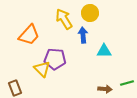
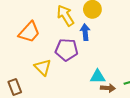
cyan triangle: (104, 51) -> (98, 77), moved
purple pentagon: (55, 59) -> (67, 50), moved

